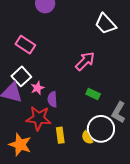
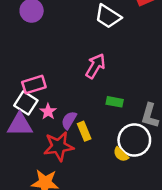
pink rectangle: (25, 45) -> (34, 85), moved, turned -36
purple semicircle: (52, 99) -> (69, 120), turned 49
yellow rectangle: (60, 135) -> (84, 131), moved

